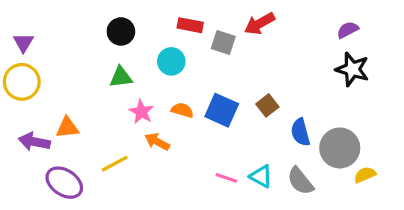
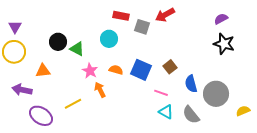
black circle: (121, 31) -> (58, 42), moved
green triangle: (121, 77) -> (77, 49), turned 35
orange triangle: (67, 128) -> (43, 71), moved
orange arrow: (157, 142) -> (100, 90), turned 35
yellow semicircle: (365, 175) -> (243, 111), moved
pink line: (226, 178) -> (161, 93), moved

